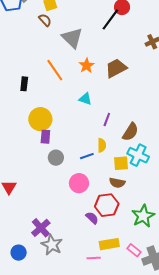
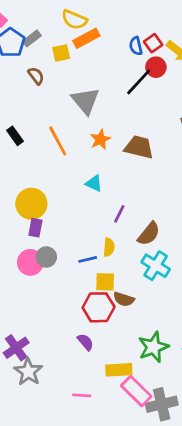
brown semicircle: (45, 20) -> (36, 76), moved
brown trapezoid: (116, 68) -> (139, 147), turned 35
black rectangle: (24, 84) -> (15, 136), moved, turned -48
yellow square: (121, 163) -> (105, 282), moved
pink circle: (79, 183) -> (30, 262), moved
red hexagon: (107, 205) -> (99, 307), moved
yellow rectangle: (109, 244) -> (119, 370), moved
pink rectangle: (134, 250) -> (136, 391), size x1.6

